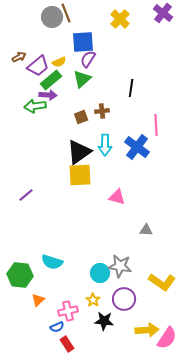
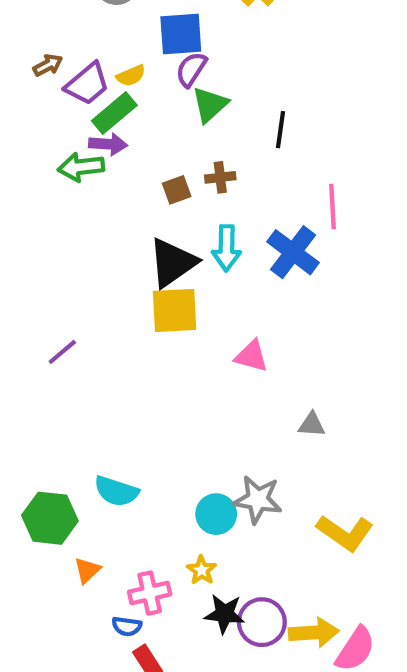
green triangle: (82, 79) -> (210, 105), moved
purple circle: (124, 299) -> (262, 622), moved
blue semicircle: (57, 327) -> (127, 626), turned 32

